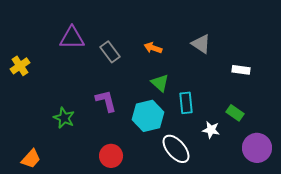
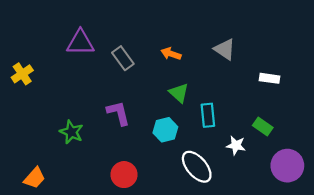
cyan hexagon: (148, 116) -> (165, 130), size x0.7

